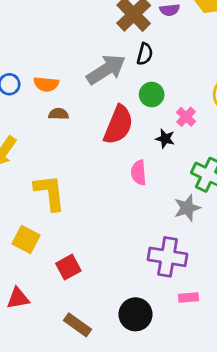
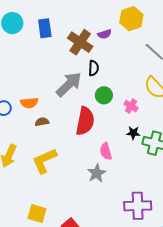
black star: (165, 139) -> (133, 133), moved
yellow L-shape: (50, 192) -> (44, 161), moved, turned -96
gray star: (187, 208) -> (97, 173), moved

